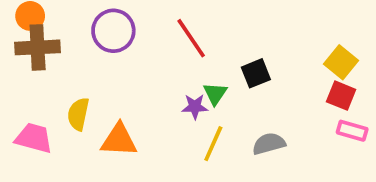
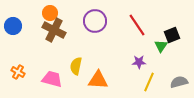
brown cross: (38, 47) -> (54, 30), turned 30
black square: (256, 73) -> (172, 35), moved
green triangle: (215, 94) -> (161, 46), moved

